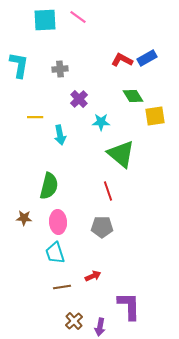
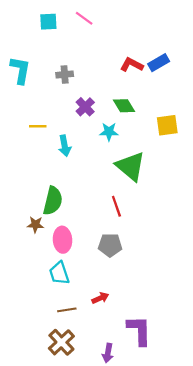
cyan square: (45, 20) -> (48, 22), size x0.7
green diamond: (133, 96) -> (124, 106), moved
brown star: (24, 218) -> (35, 225), moved
brown cross: (74, 321) -> (61, 342), moved, size x1.4

